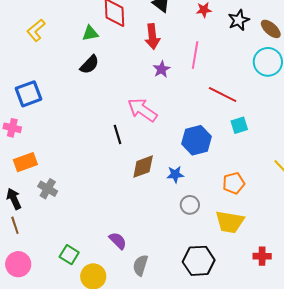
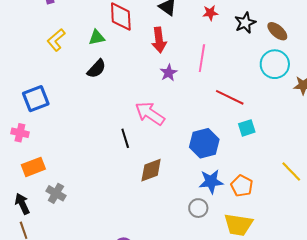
yellow L-shape: (36, 30) -> (56, 40), moved
blue star: (175, 174) -> (211, 182), moved, size x1.4
orange pentagon: (234, 183) -> (242, 186), turned -30

